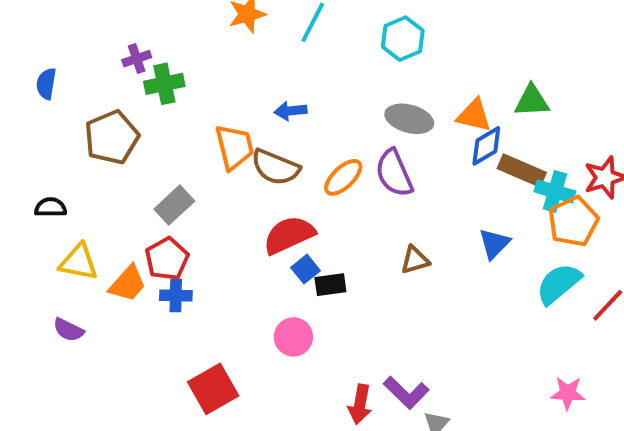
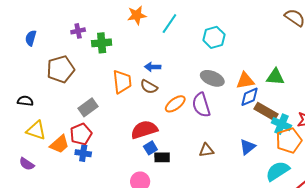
green cross: (164, 84) -> (102, 43), moved
orange triangle: (474, 115) -> (245, 81), turned -30
brown semicircle: (275, 167) -> (149, 87), moved, size x0.7

